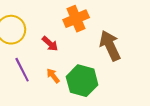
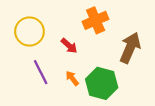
brown arrow: (110, 46) -> (130, 48), turned 48

